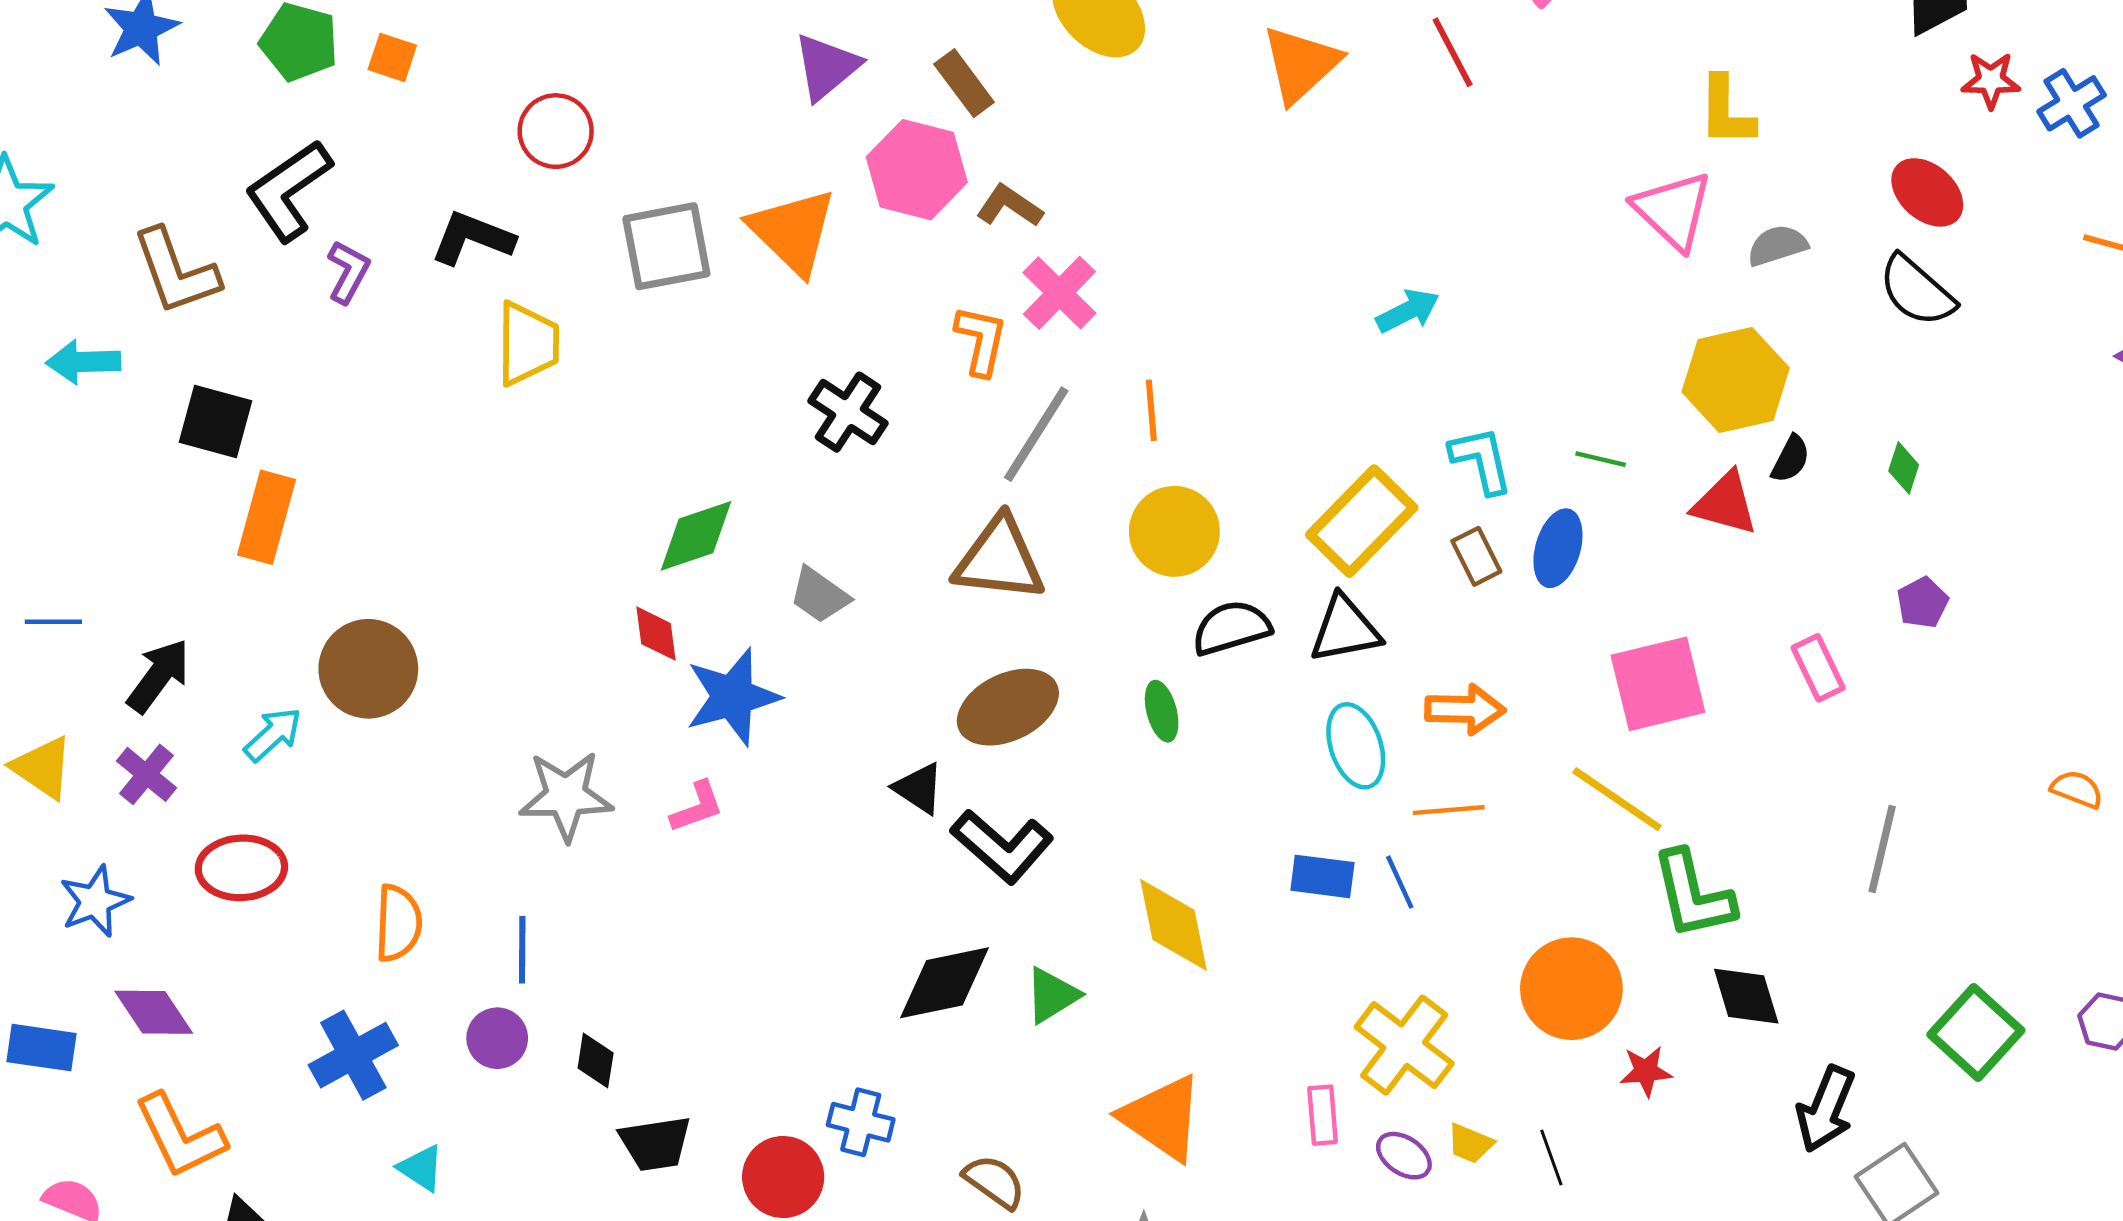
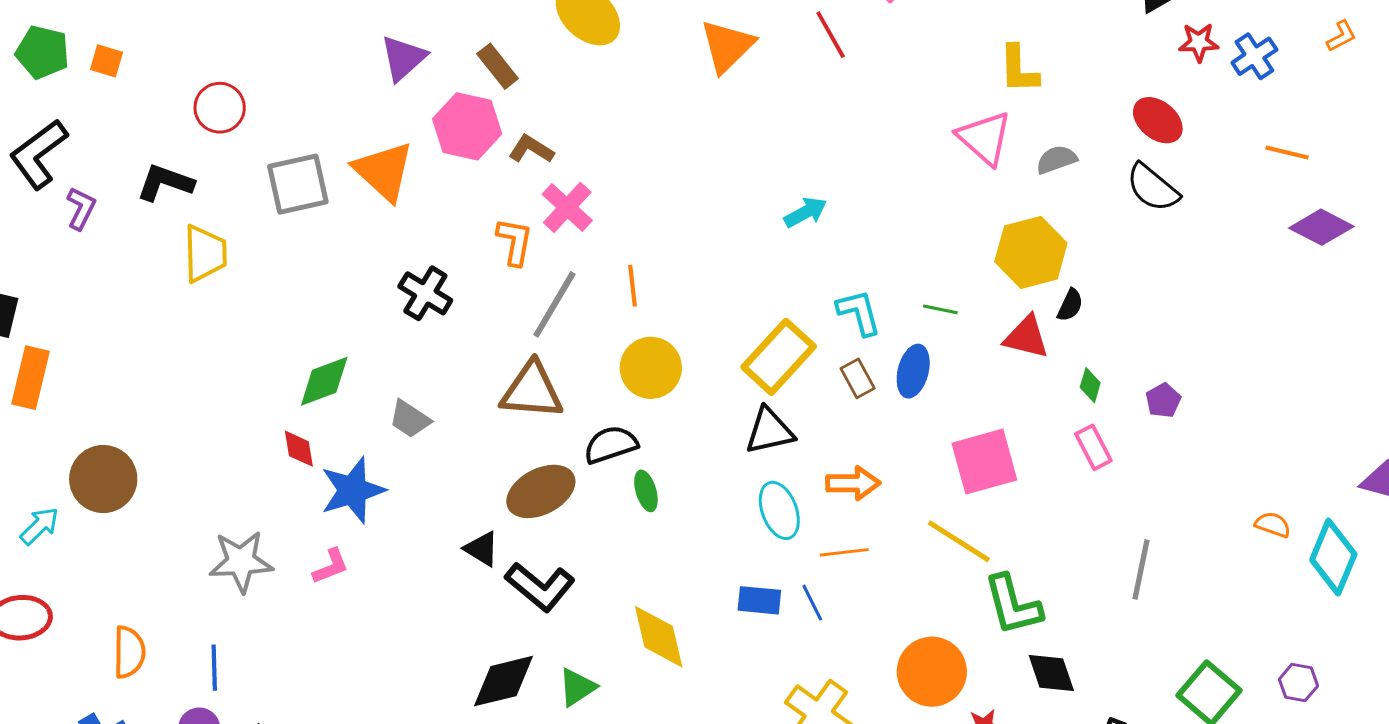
green diamond: (1904, 468) -> (1090, 385), moved
black semicircle: (1231, 628) -> (611, 445), moved

